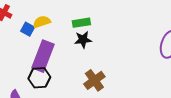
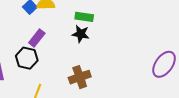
purple rectangle: (43, 56) -> (37, 38), size x0.6

